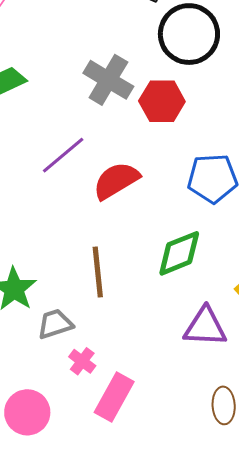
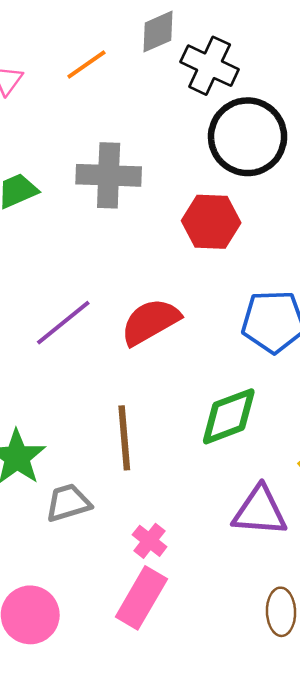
gray cross: (108, 80) -> (109, 175), moved, turned -30
purple line: (63, 155) -> (63, 323), moved
pink cross: (82, 361) -> (150, 541), moved

